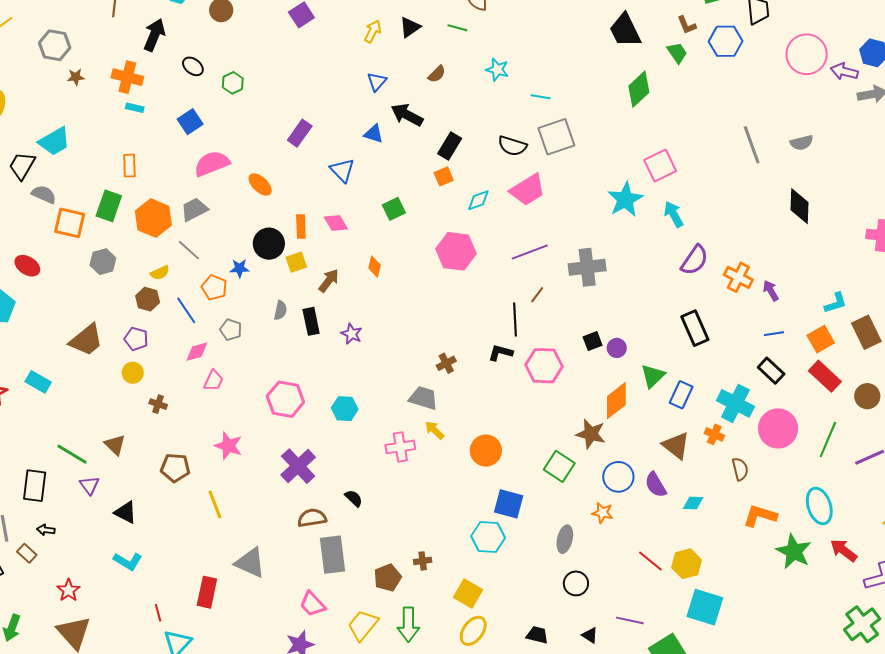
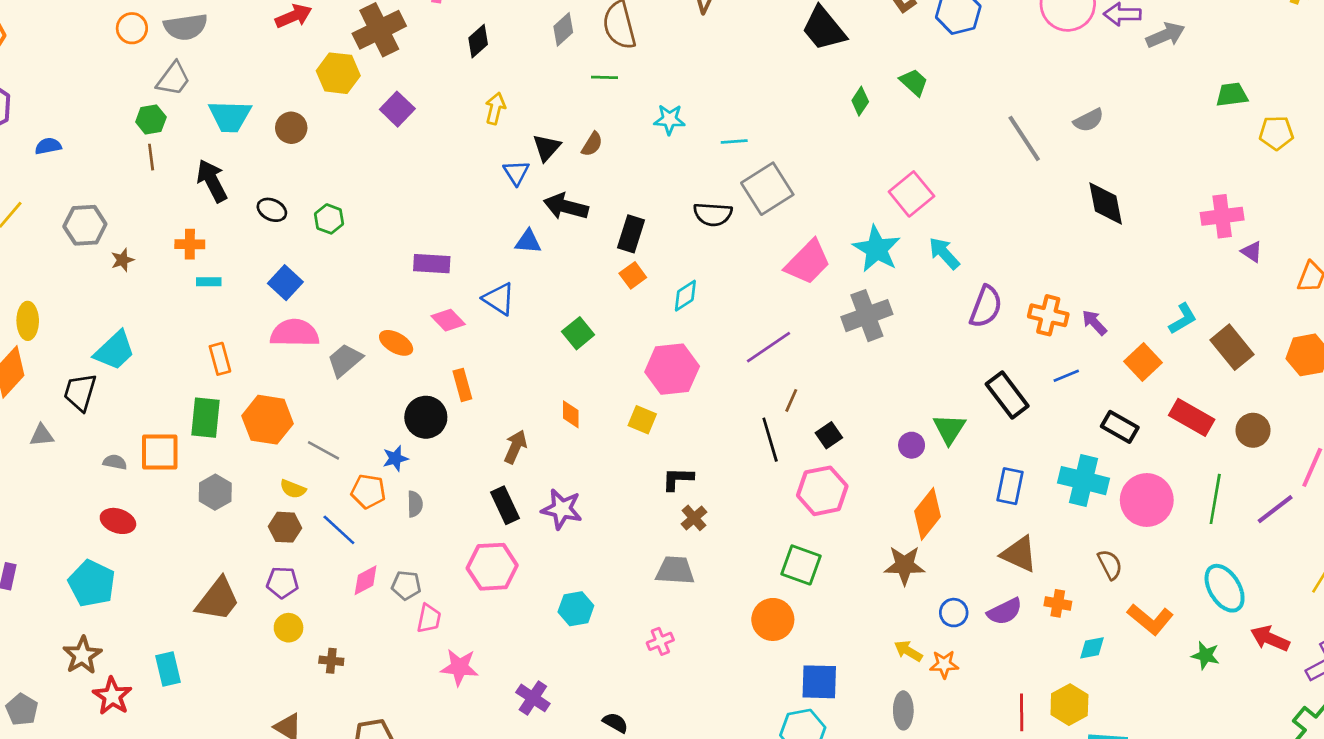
black triangle: (410, 27) -> (547, 148), moved
black arrow: (154, 35) -> (212, 181), turned -36
green trapezoid: (677, 53) -> (914, 82), moved
orange cross: (127, 77) -> (190, 244), size x0.7
green diamond: (639, 89) -> (860, 101), size x0.6
purple rectangle: (300, 133) -> (432, 264), turned 72
pink semicircle: (212, 164) -> (295, 333), moved, turned 36
pink trapezoid: (528, 190) -> (808, 262), moved
gray semicircle: (44, 194) -> (115, 462), moved, size x0.7
gray trapezoid: (194, 209) -> (345, 360), moved
pink diamond: (336, 223) -> (448, 320), moved
yellow square: (296, 262) -> (642, 420), moved, turned -35
gray cross: (587, 267) -> (867, 316), moved
yellow semicircle: (160, 273) -> (293, 489), turned 60
gray semicircle: (280, 310) -> (415, 504), moved
gray pentagon: (231, 330) -> (406, 585), moved
purple star: (352, 334) -> (562, 509), size x1.4
blue line: (774, 334) -> (1066, 376), moved
orange square: (821, 339) -> (1143, 362), moved
black square: (593, 341) -> (829, 435), moved
black L-shape: (501, 353) -> (678, 479), moved
green triangle: (653, 376) -> (949, 429), moved
pink trapezoid: (213, 381) -> (429, 618), moved
cyan rectangle: (38, 382) -> (168, 669), turned 60
pink hexagon: (285, 399) -> (492, 567), moved
yellow arrow: (434, 430) -> (908, 651), moved
orange cross: (714, 434) -> (1058, 603), moved
pink star: (228, 446) -> (459, 667), moved
pink cross: (400, 447) -> (660, 641), size x0.7
purple cross: (298, 466) -> (533, 698), size x0.7
green square: (559, 466) -> (801, 565), moved
blue circle: (618, 477) -> (954, 613), size x0.7
purple semicircle: (656, 485) -> (1005, 611), turned -72
cyan diamond: (693, 503) -> (1092, 648), moved
orange L-shape: (760, 516) -> (1150, 619), turned -144
green star: (794, 552) -> (1205, 655), size x0.6
red line: (650, 561) -> (1022, 712), turned 64

